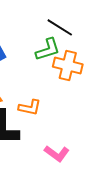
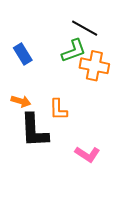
orange L-shape: (30, 107) -> (58, 109), turned 80

